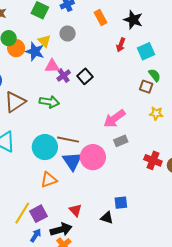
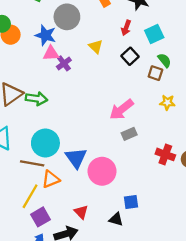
gray circle: (68, 33) -> (67, 17), size x1.5
yellow triangle: (44, 41) -> (96, 47), moved
blue star: (35, 51) -> (45, 35), moved
black square: (85, 76) -> (130, 56), moved
green arrow: (49, 102) -> (36, 99), moved
brown line: (68, 140) -> (32, 163), moved
pink circle: (93, 157) -> (102, 171), moved
yellow line: (22, 213) -> (30, 196), moved

